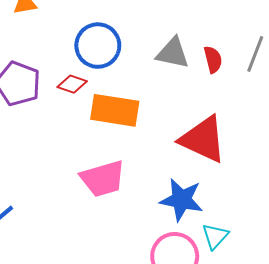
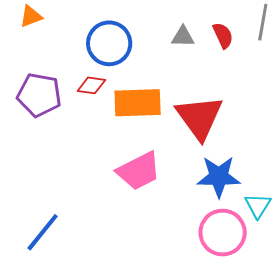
gray triangle: (173, 53) -> (183, 37), size x0.7
red triangle: (203, 139) -> (199, 117), moved, turned 40

